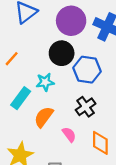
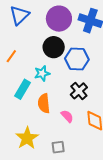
orange semicircle: (44, 117) -> (44, 103), turned -36

